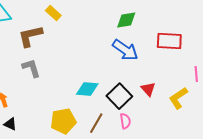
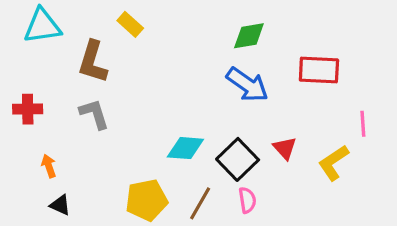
brown L-shape: (30, 36) -> (93, 62), turned -60

